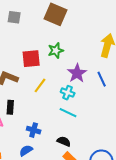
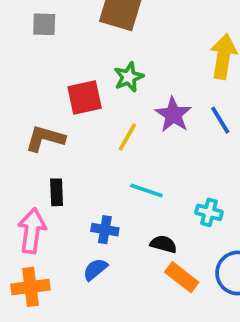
yellow line: (40, 85) -> (127, 137), moved
cyan cross: (68, 93) -> (209, 212), moved
cyan line: (68, 113) -> (146, 191), moved

